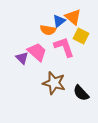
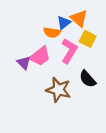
pink L-shape: (64, 47) -> (69, 51), turned 50
pink trapezoid: (37, 52) -> (40, 56), turned 100
black semicircle: (81, 93) -> (88, 79), moved

